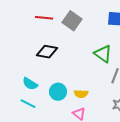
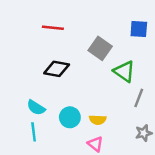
gray square: (72, 21) -> (100, 48), moved
cyan line: (28, 104) -> (34, 132), turned 56

